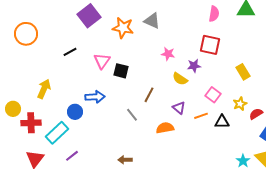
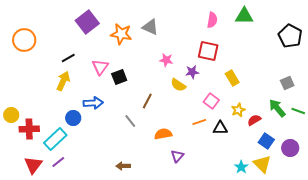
black square: (121, 71) -> (119, 77), turned -35
yellow rectangle: (243, 72) -> (232, 78), moved
yellow arrow: (44, 89) -> (63, 81), moved
purple triangle: (179, 108) -> (177, 156), moved, turned 32
purple line: (72, 156) -> (58, 162), moved

